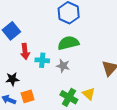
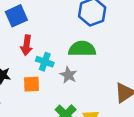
orange square: (28, 96) -> (32, 84), moved

